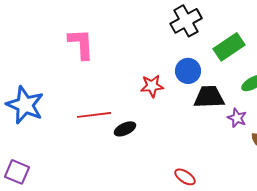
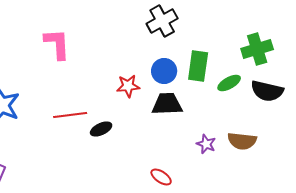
green rectangle: (229, 47) -> (198, 66), moved, turned -48
black trapezoid: (209, 97) -> (167, 104), moved
purple star: (237, 118) -> (206, 144), moved

